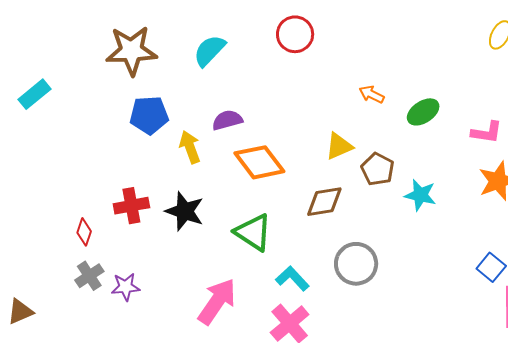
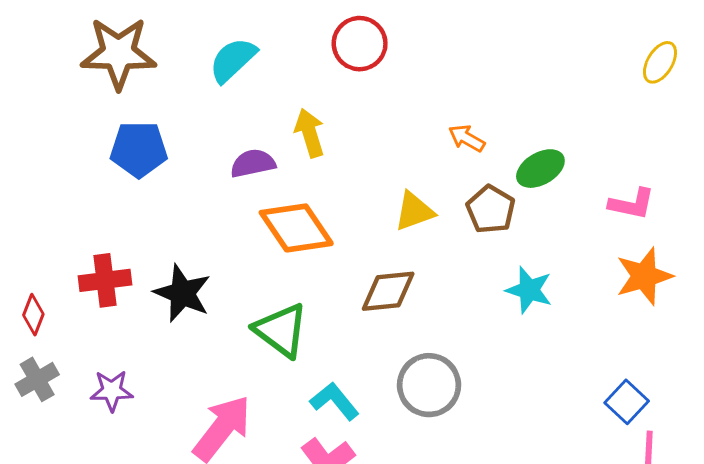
yellow arrow: (190, 147) -> (310, 133), moved
brown pentagon: (378, 169) -> (491, 209), moved
purple star: (126, 287) -> (112, 391), moved

